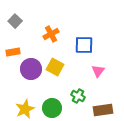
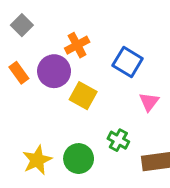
blue square: (84, 45) -> (128, 62), turned 30
orange rectangle: (13, 52) -> (19, 73), turned 64
purple circle: (31, 69) -> (54, 71), moved

